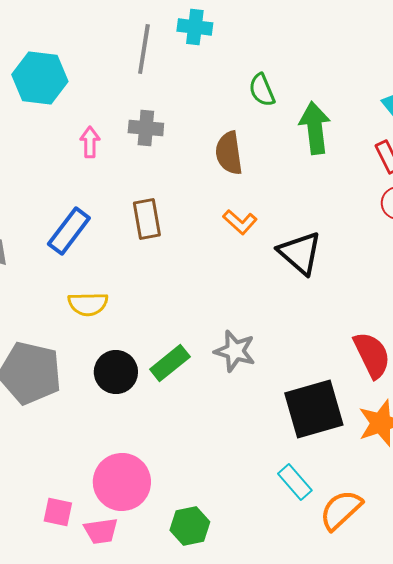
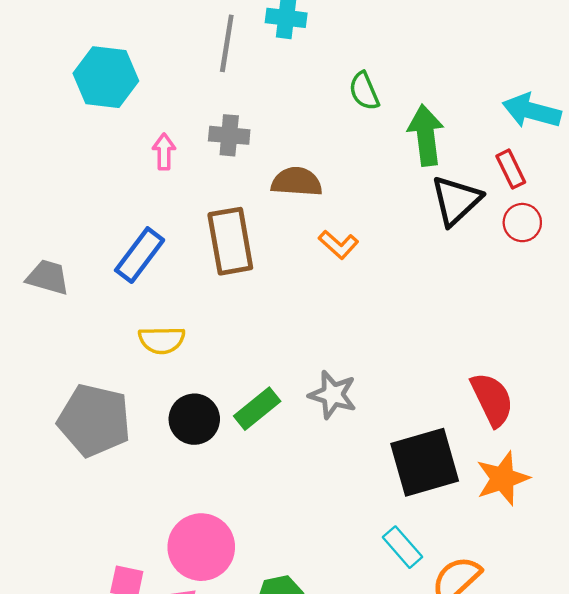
brown semicircle: (229, 153) -> (297, 182), moved, turned 102
brown rectangle: (147, 219) -> (230, 241), size x1.4
black triangle: (300, 253) -> (456, 200), moved, turned 36

